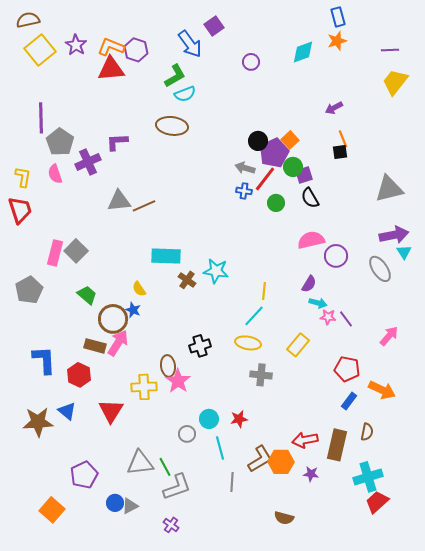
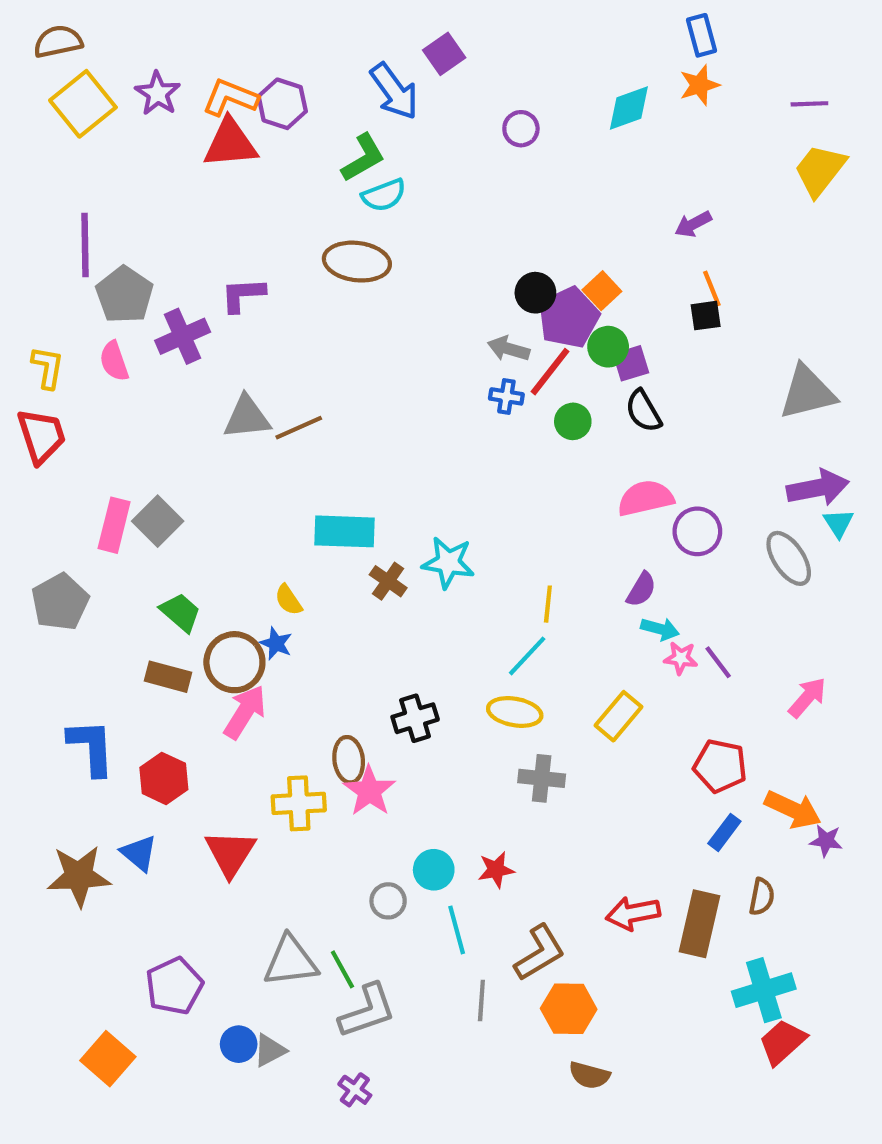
brown rectangle: (95, 346) -> (168, 677), moved
orange hexagon: (281, 462) -> (569, 1009), moved
purple star: (311, 474) -> (826, 841), moved

